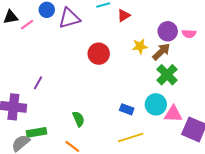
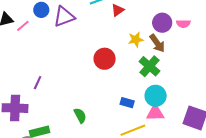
brown arrow: (161, 52) -> (157, 43), turned 102
red circle: (99, 54) -> (105, 59), moved
green cross: (167, 75) -> (150, 66), moved
pink triangle: (173, 114) -> (155, 113), moved

